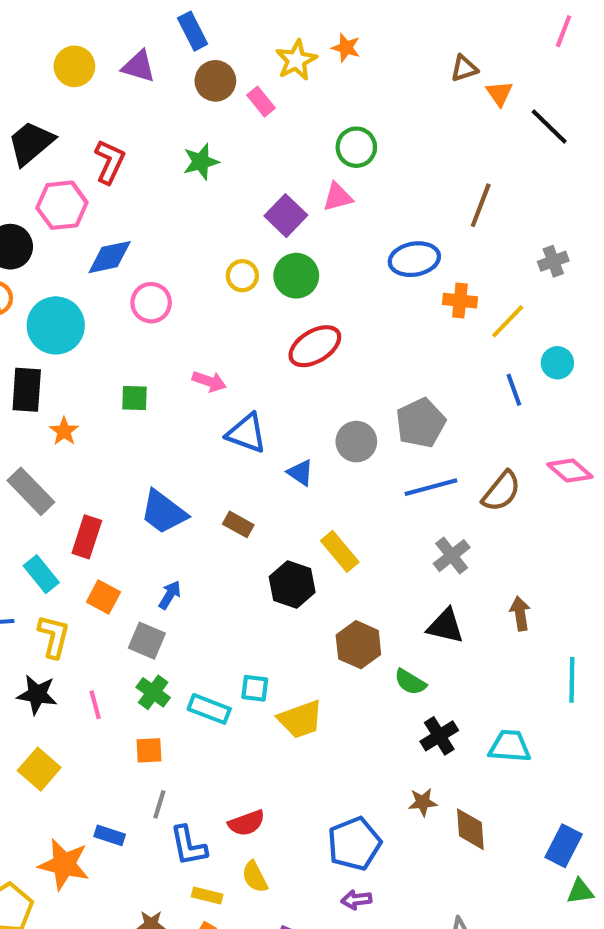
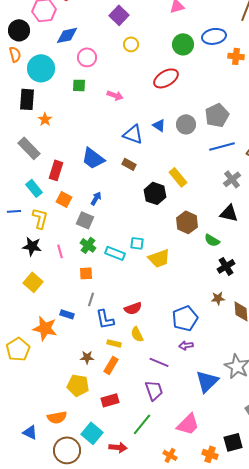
purple square: (286, 216) -> (119, 15), moved
green circle: (296, 276) -> (183, 44), moved
green square: (135, 398) -> (79, 85), moved
blue triangle: (246, 433) -> (133, 134), moved
blue triangle: (300, 473) -> (159, 125), moved

